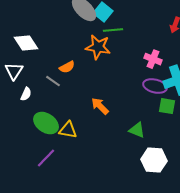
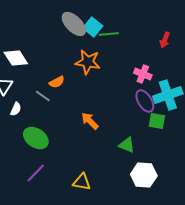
green line: (113, 30) -> (109, 34), moved
purple ellipse: (155, 86) -> (145, 101), turned 45
yellow triangle: (68, 130) -> (82, 182), moved

